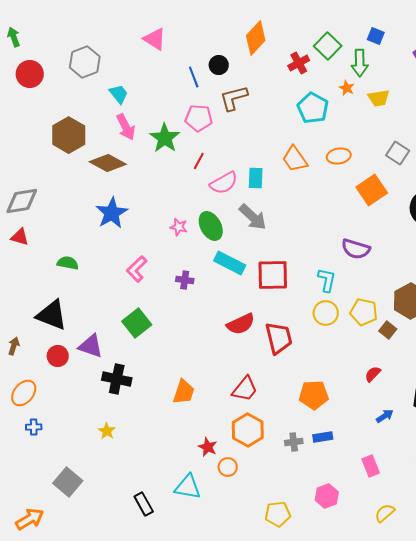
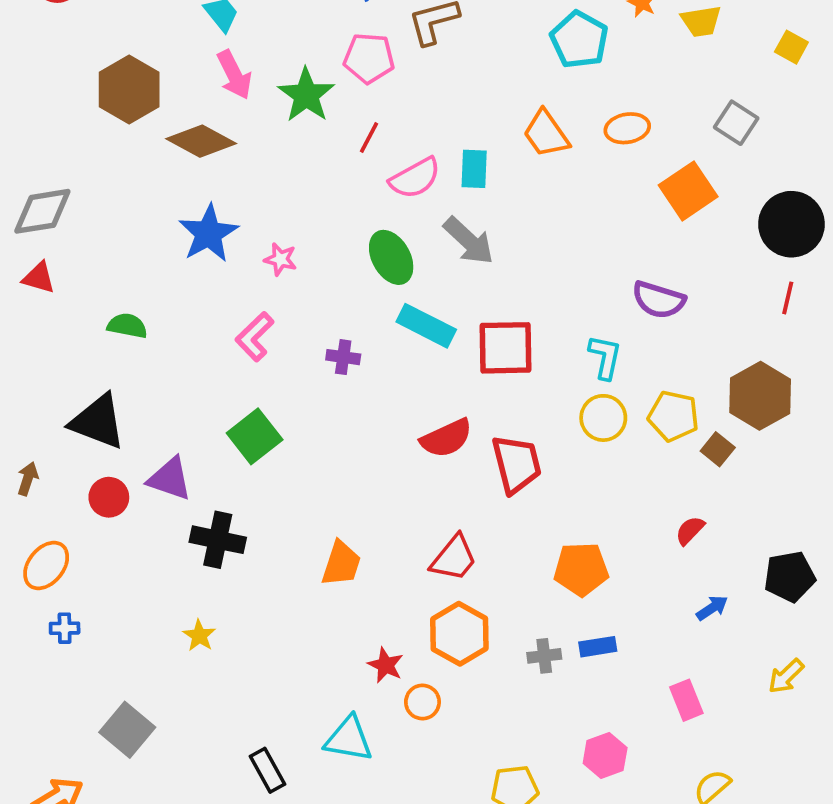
pink star: (179, 227) -> (280, 259), moved

